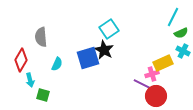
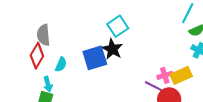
red diamond: (21, 60) -> (37, 56), moved
yellow rectangle: (163, 63) -> (181, 75), moved
cyan arrow: (30, 80) -> (48, 84), moved

